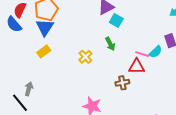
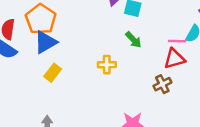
blue triangle: (45, 27) -> (45, 42), turned 42
yellow cross: (85, 57) -> (107, 65), turned -32

